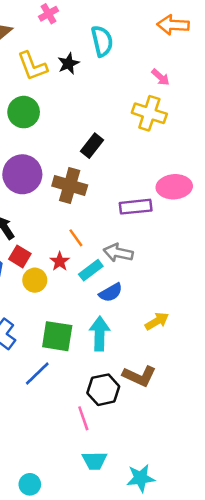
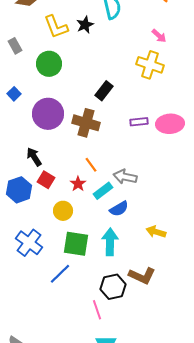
purple rectangle: (136, 207) -> (139, 122), moved, size x0.7
yellow circle: (35, 280) -> (63, 211), moved
yellow arrow: (157, 321) -> (156, 232), turned -132

